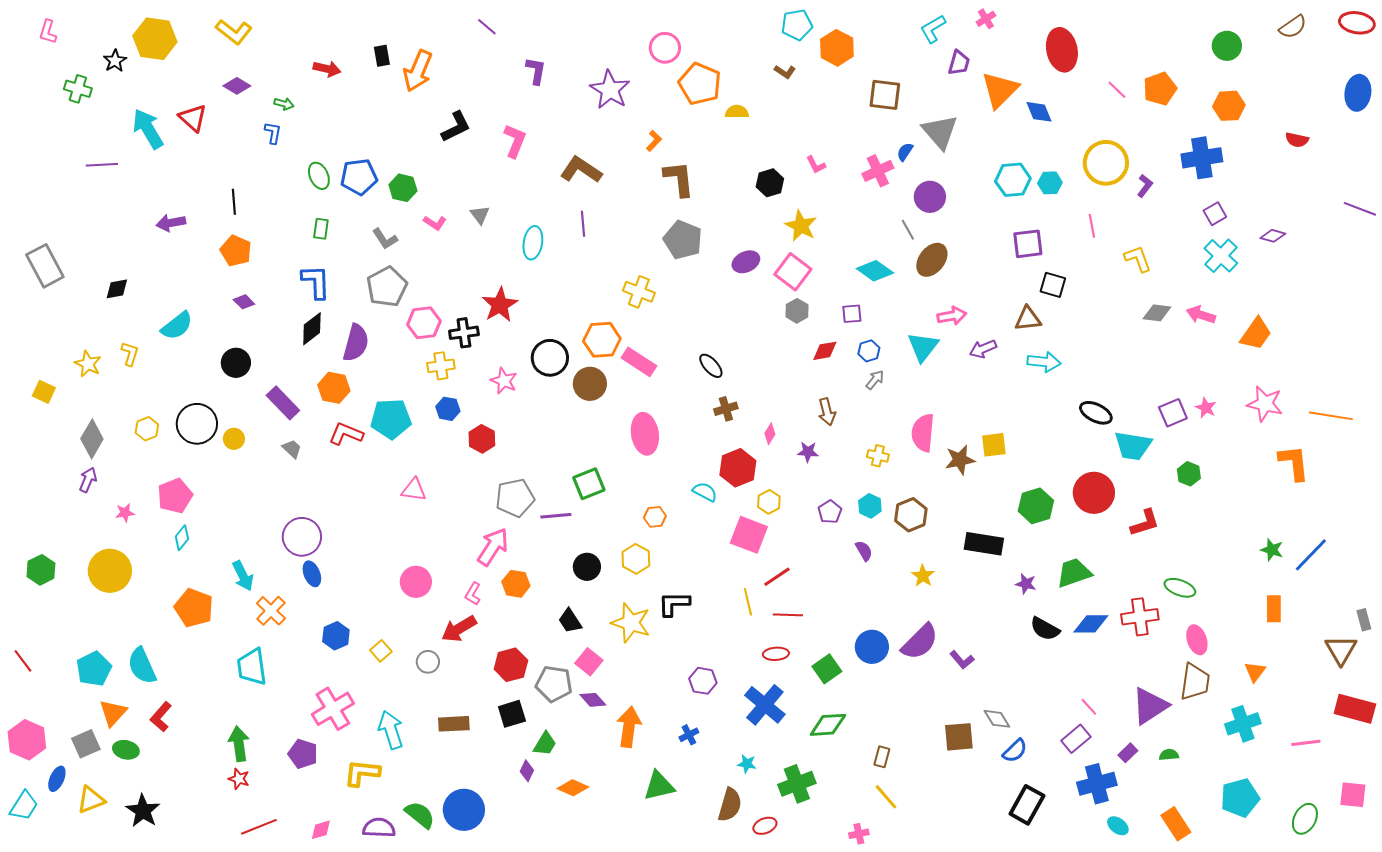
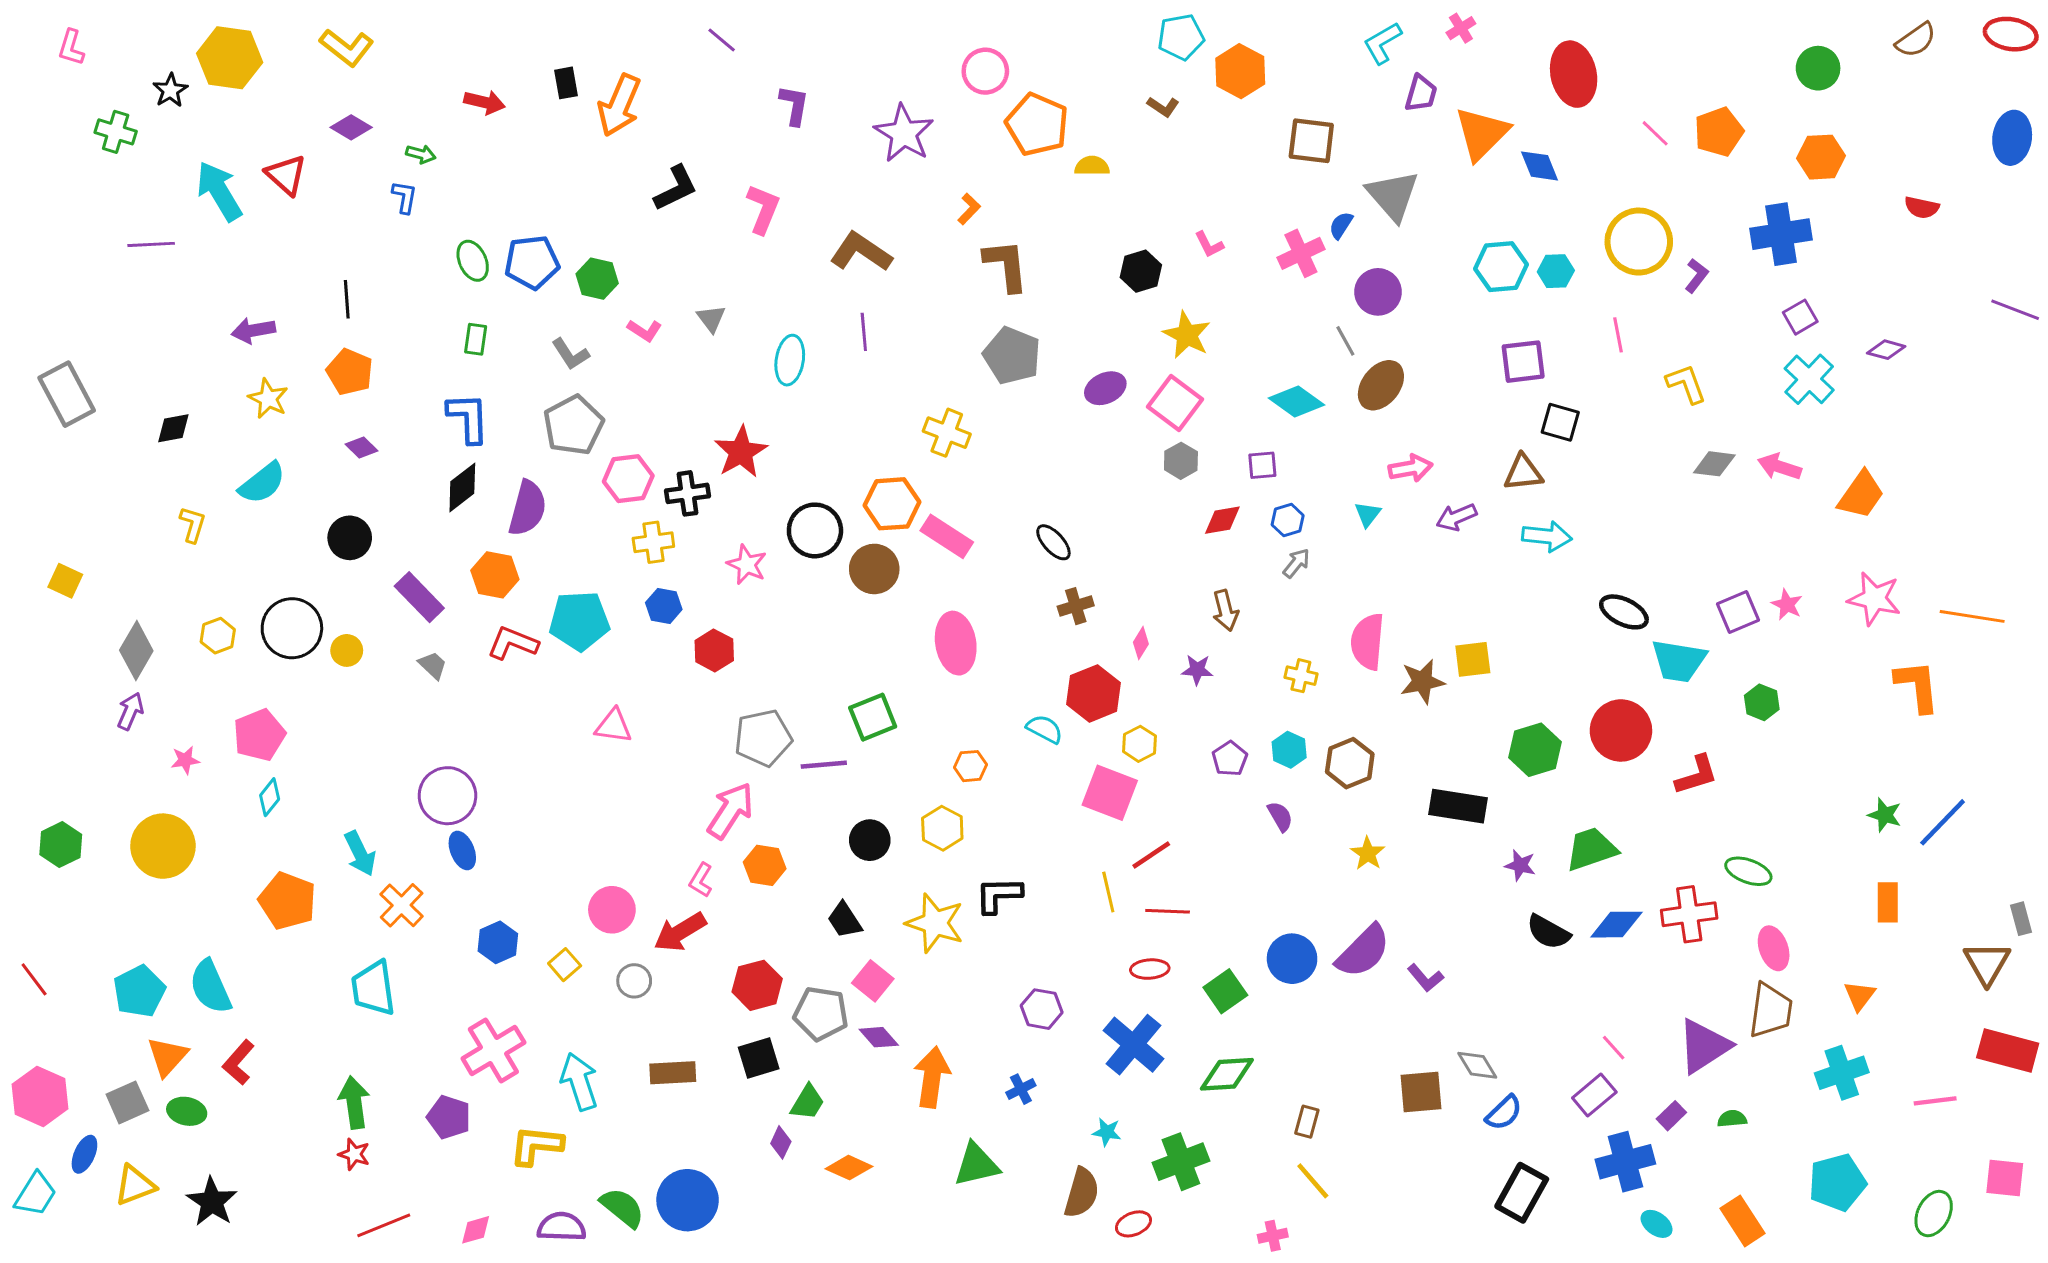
cyan triangle: (923, 347) -> (1368, 514), size x0.6
yellow star: (88, 364) -> (268, 399), moved
pink circle: (416, 582) -> (612, 910), moved

